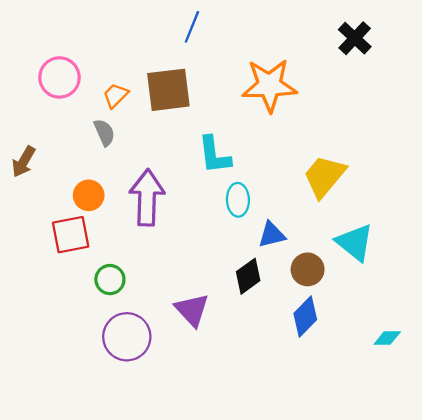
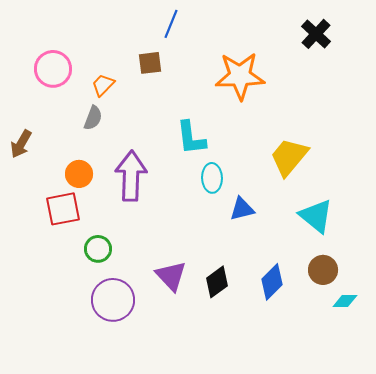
brown square: (168, 90) -> (150, 63), moved, size x0.6
gray semicircle: (104, 132) -> (93, 118), turned 45
brown circle: (308, 269) -> (323, 270), moved
black diamond: (248, 276) -> (217, 282), moved

